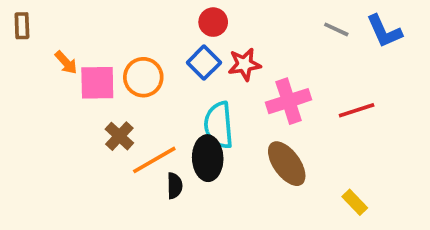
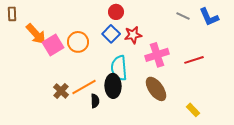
orange arrow: (66, 63) -> (36, 34), size x1.6
pink square: (97, 83) -> (53, 45), turned -30
brown cross: (119, 136) -> (61, 91), moved

